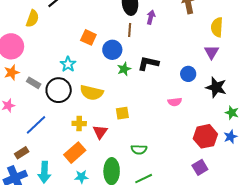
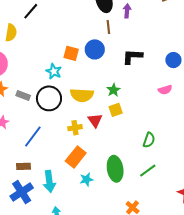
orange square: (88, 37) -> (71, 53), moved
green star: (124, 69) -> (113, 90), moved
red triangle: (100, 132) -> (95, 120), moved
green semicircle: (139, 149) -> (149, 140), moved, turned -63
brown rectangle: (22, 153) -> (24, 166), turned 40

